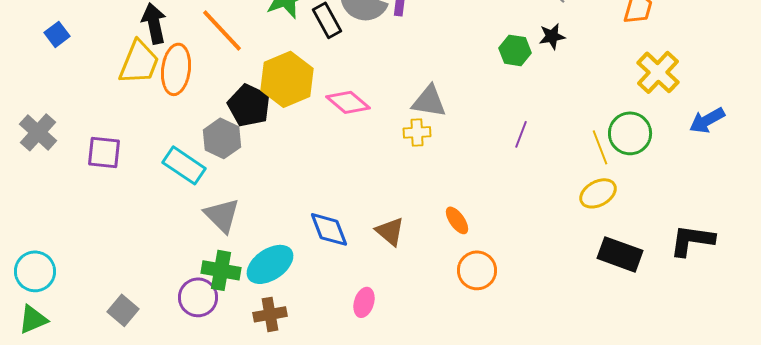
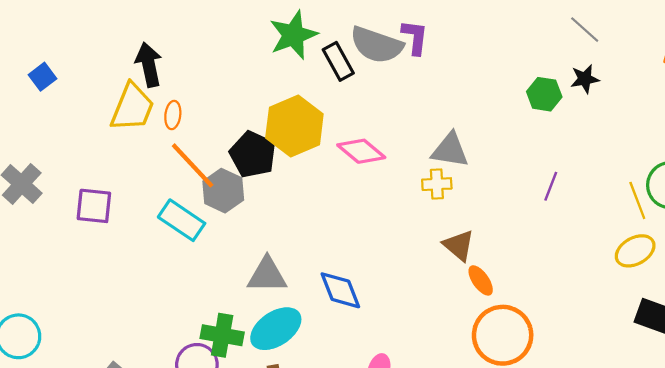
orange line: (222, 30) -> (193, 165), moved
orange ellipse: (176, 69) -> (173, 115), size x0.5
gray triangle: (222, 215) -> (267, 275), moved, turned -45
brown triangle: (390, 231) -> (459, 245), moved
orange circle: (477, 270) -> (503, 335), size x1.4

